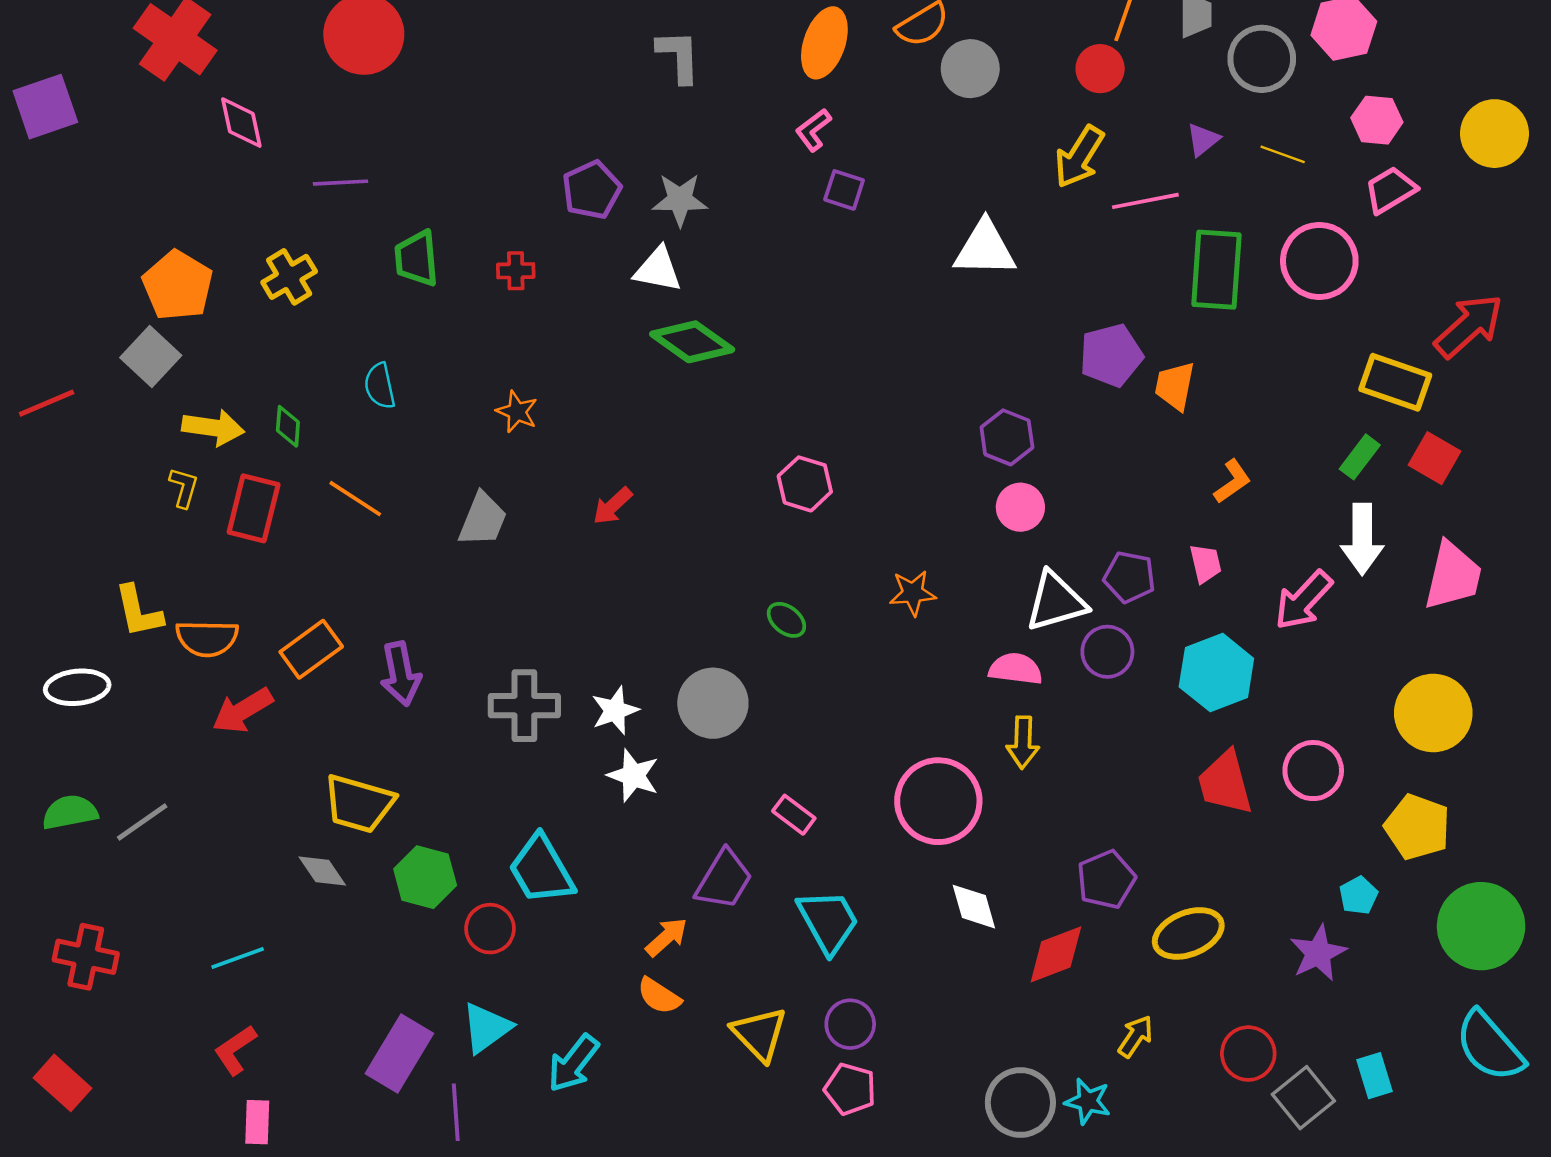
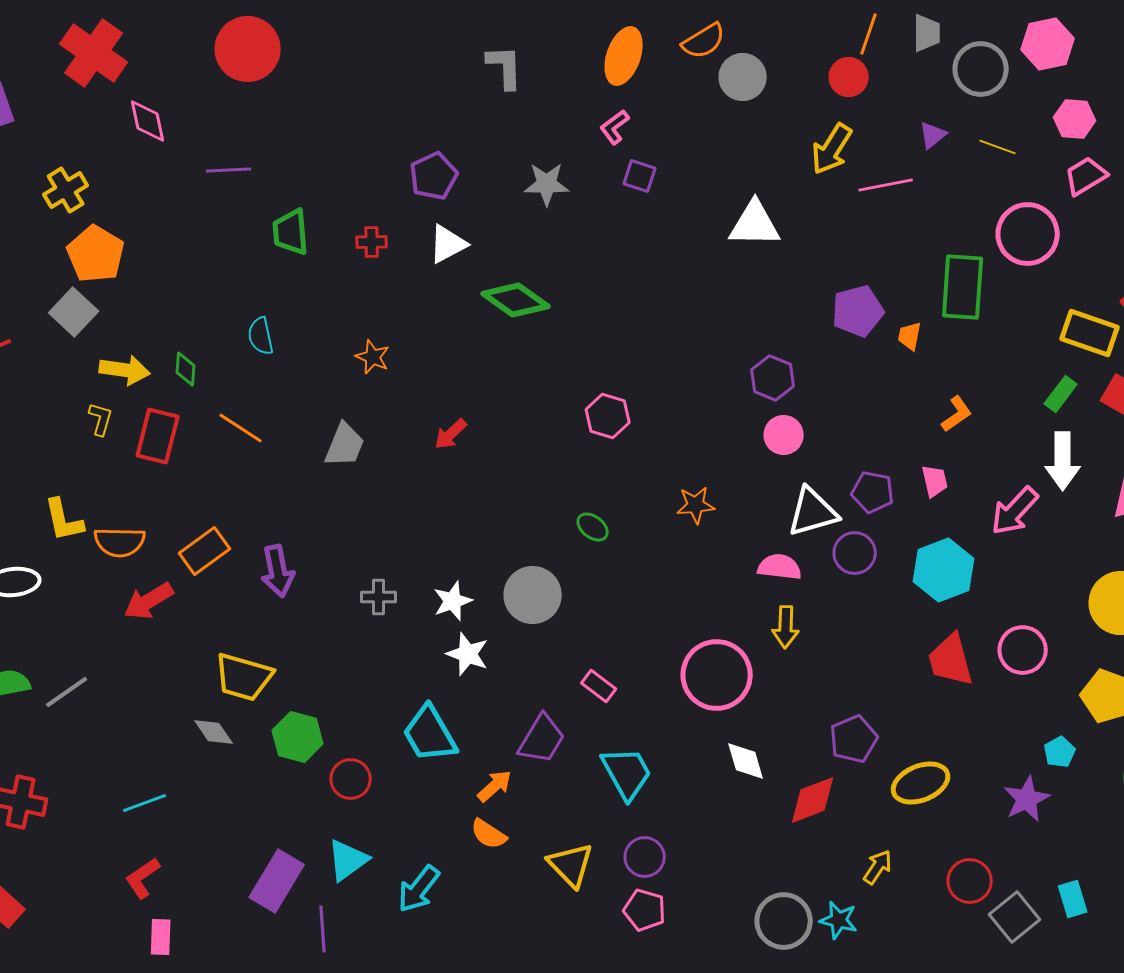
gray star: (680, 200) -> (547, 184), moved
white triangle: (658, 270) -> (448, 244), moved, turned -39
green rectangle: (1216, 270) -> (963, 287), moved
yellow cross: (289, 277) -> (66, 190), moved
orange trapezoid: (1175, 386) -> (910, 336), size x0.7
gray cross: (524, 706) -> (379, 597), size x0.6
cyan trapezoid: (541, 870) -> (430, 734), moved

